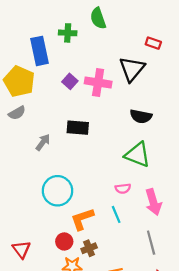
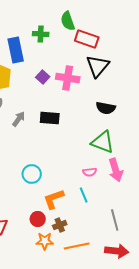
red rectangle: (153, 43) -> (87, 39), moved, size x1.6
gray arrow: (43, 142) -> (19, 119), moved
cyan circle: (57, 191) -> (32, 174), size x0.7
pink arrow: (153, 202) -> (116, 170), moved

